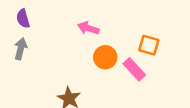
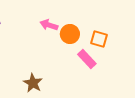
orange circle: (105, 57) -> (70, 34), moved

